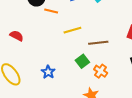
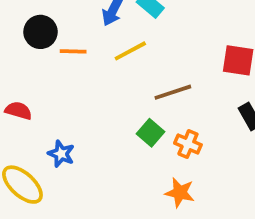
yellow line: (72, 30) -> (130, 51), moved
blue star: (48, 72) -> (61, 154), moved

